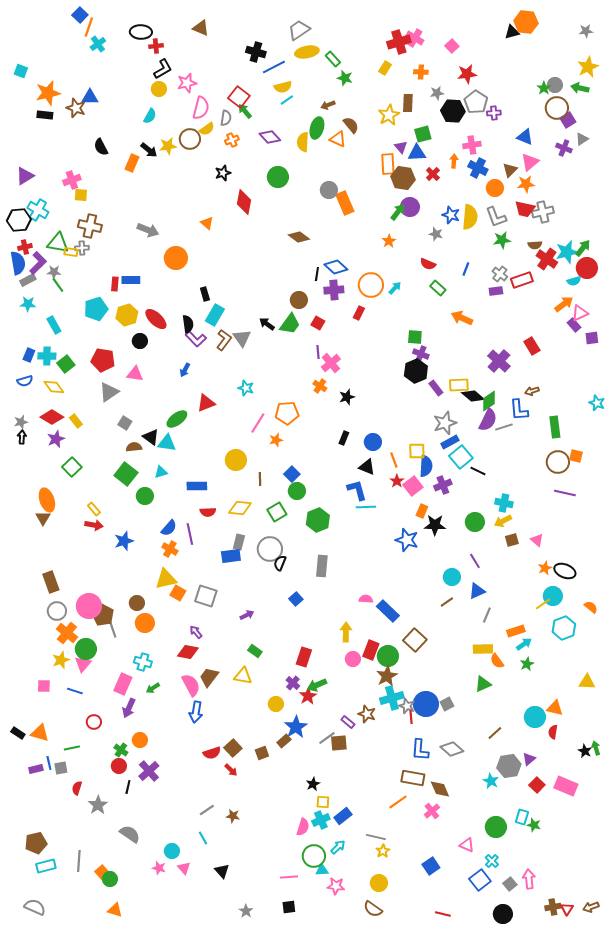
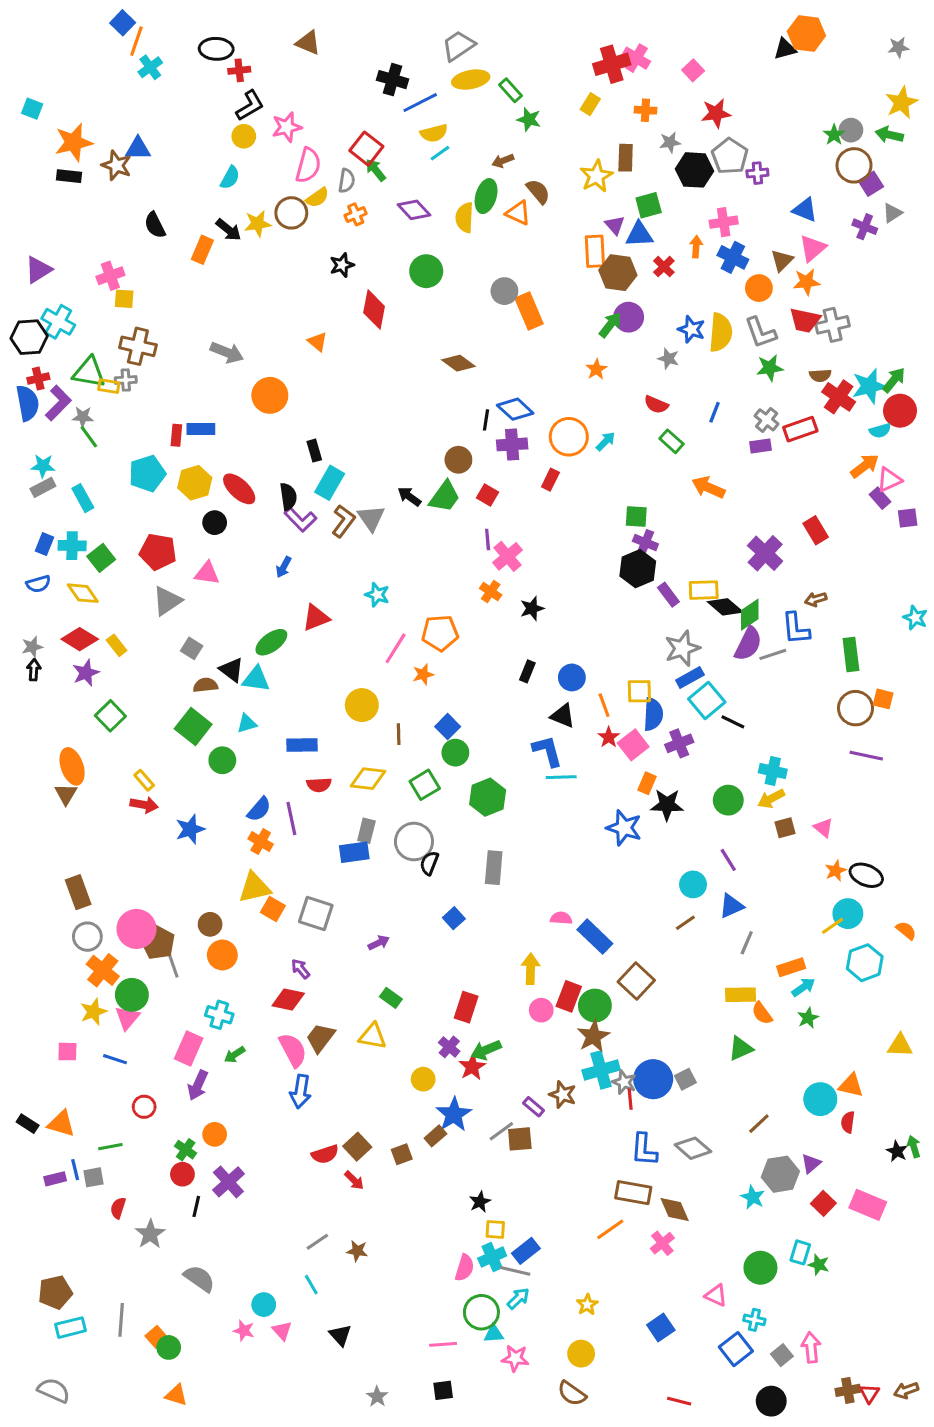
gray rectangle: (28, 280) -> (43, 487), moved
gray line: (376, 837) -> (515, 1271), moved
cyan cross: (492, 861) -> (754, 1320), turned -32

